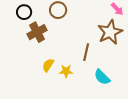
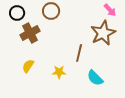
yellow semicircle: (48, 65) -> (28, 66), moved

